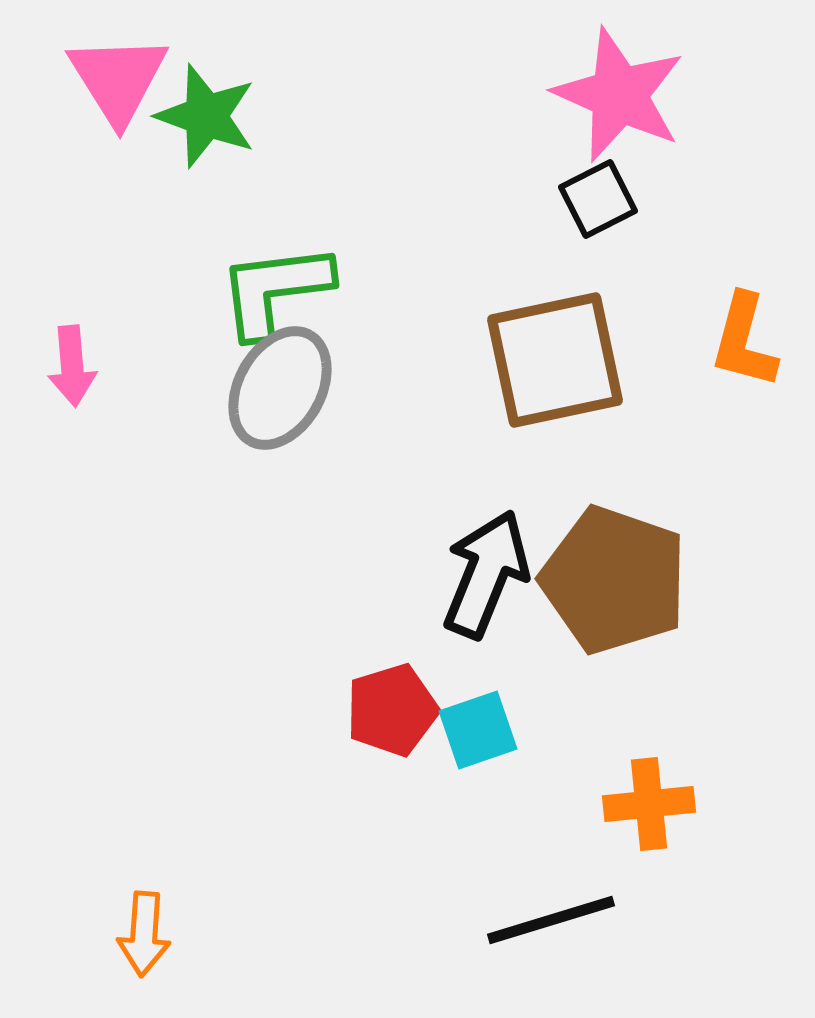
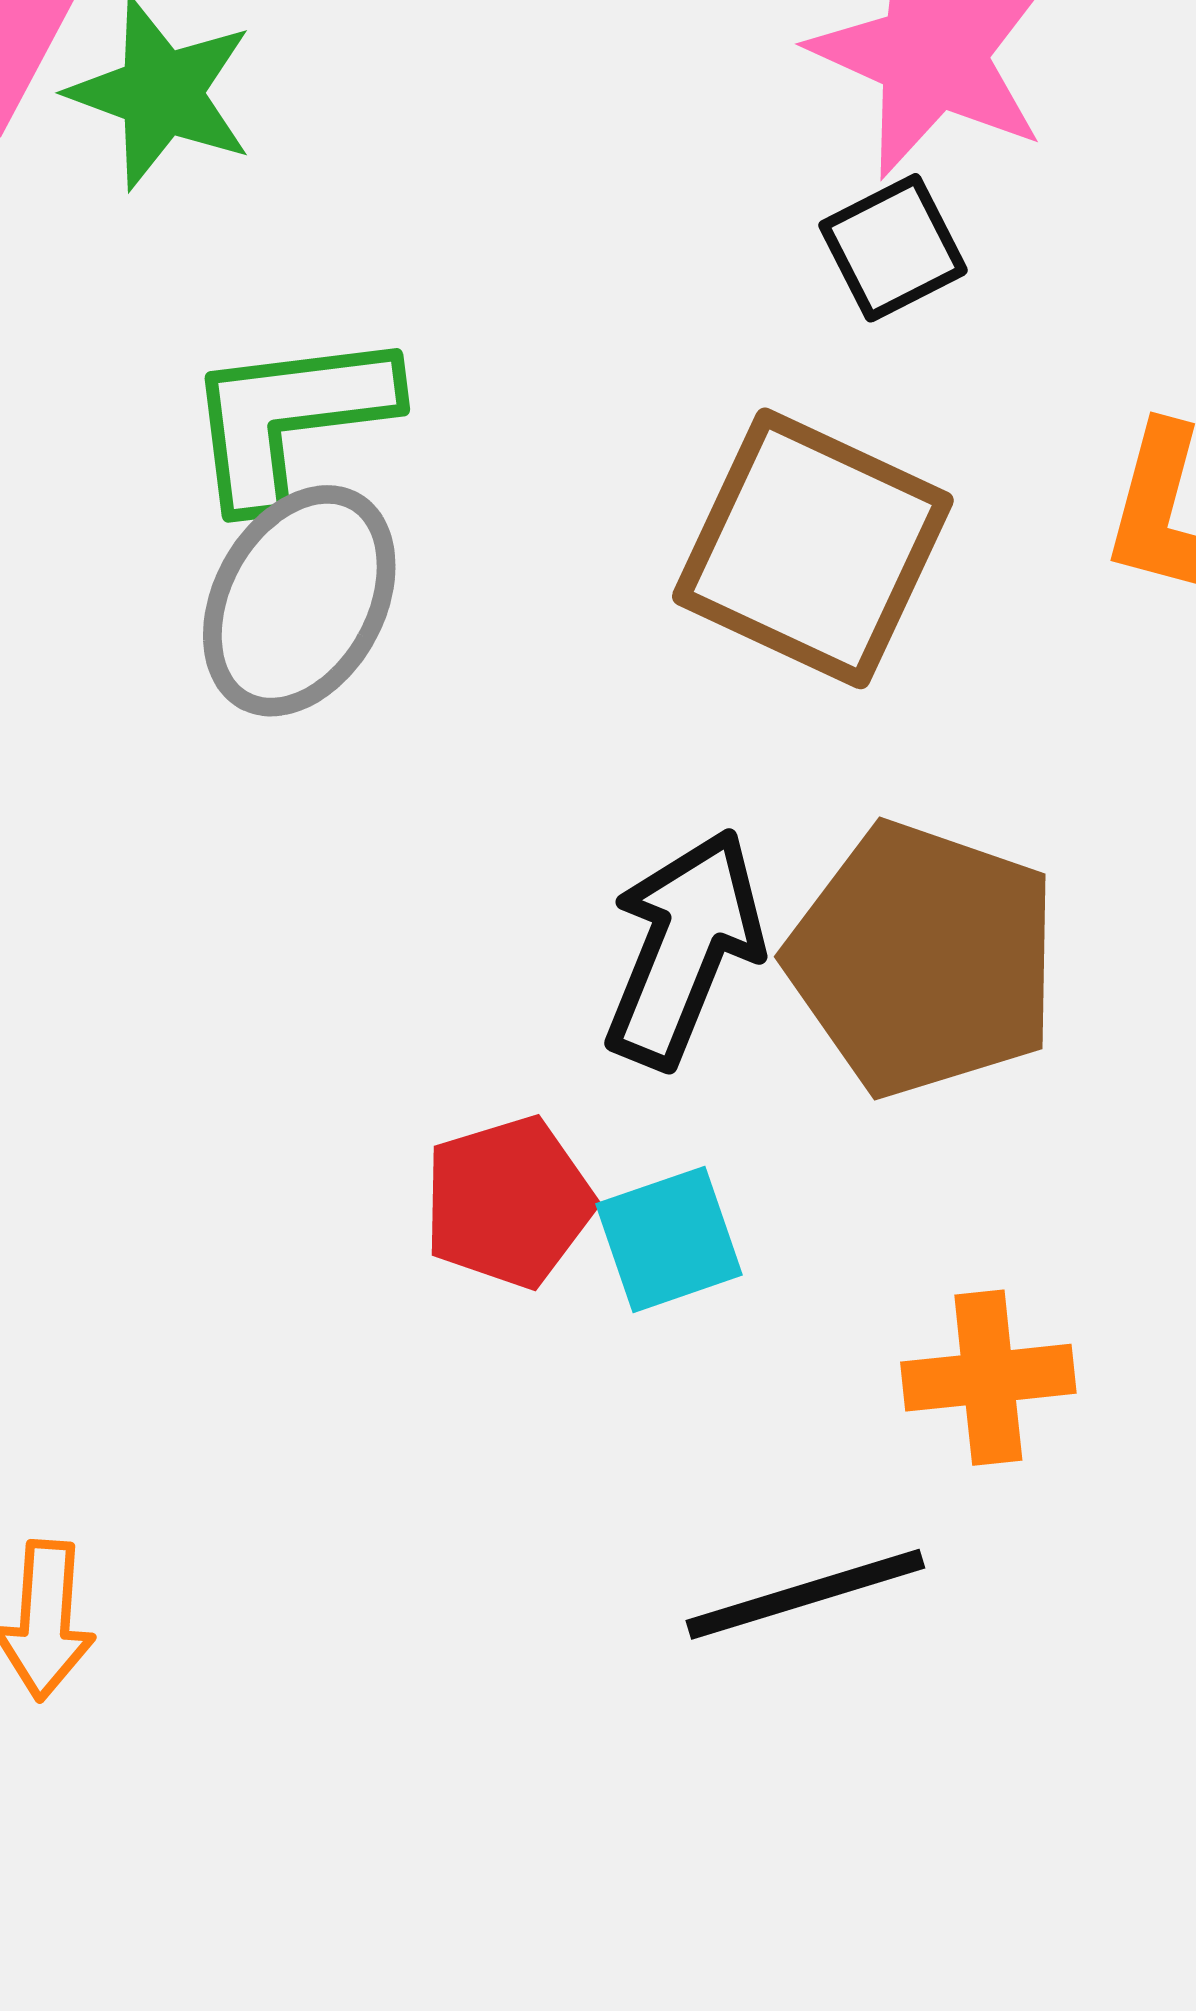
brown square: (555, 360) -> (813, 548), turned 37

